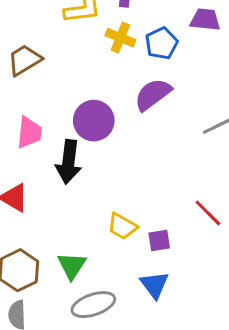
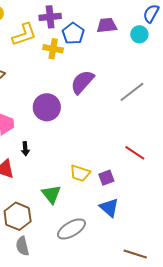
blue pentagon: (161, 43) -> (73, 33), moved
black arrow: (69, 162) -> (25, 149), moved, size x0.5
green triangle: (72, 266) -> (51, 194), moved

